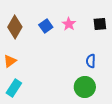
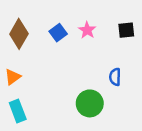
green circle: (85, 87) -> (90, 103), moved
cyan rectangle: (14, 88) -> (18, 111), turned -54

